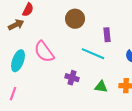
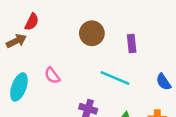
purple rectangle: (107, 35) -> (132, 43), moved
pink semicircle: (44, 52) -> (52, 75), size x0.6

